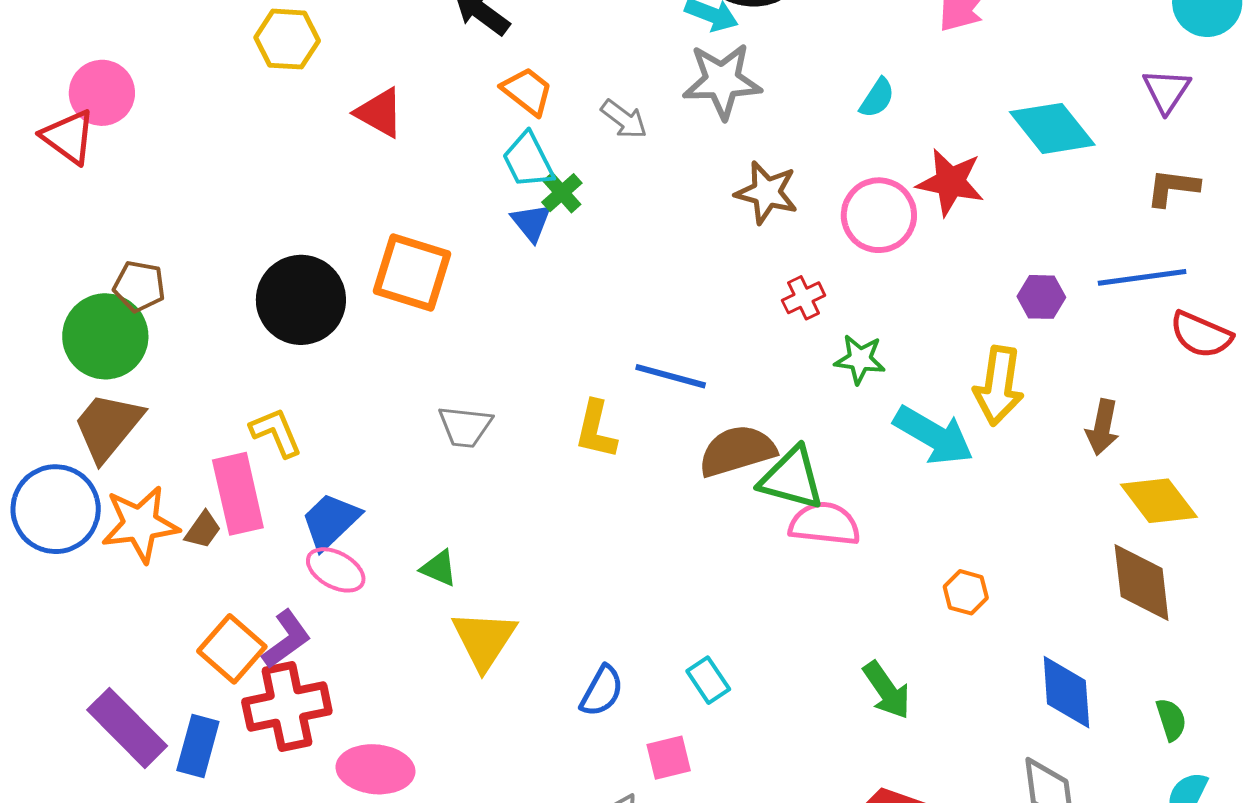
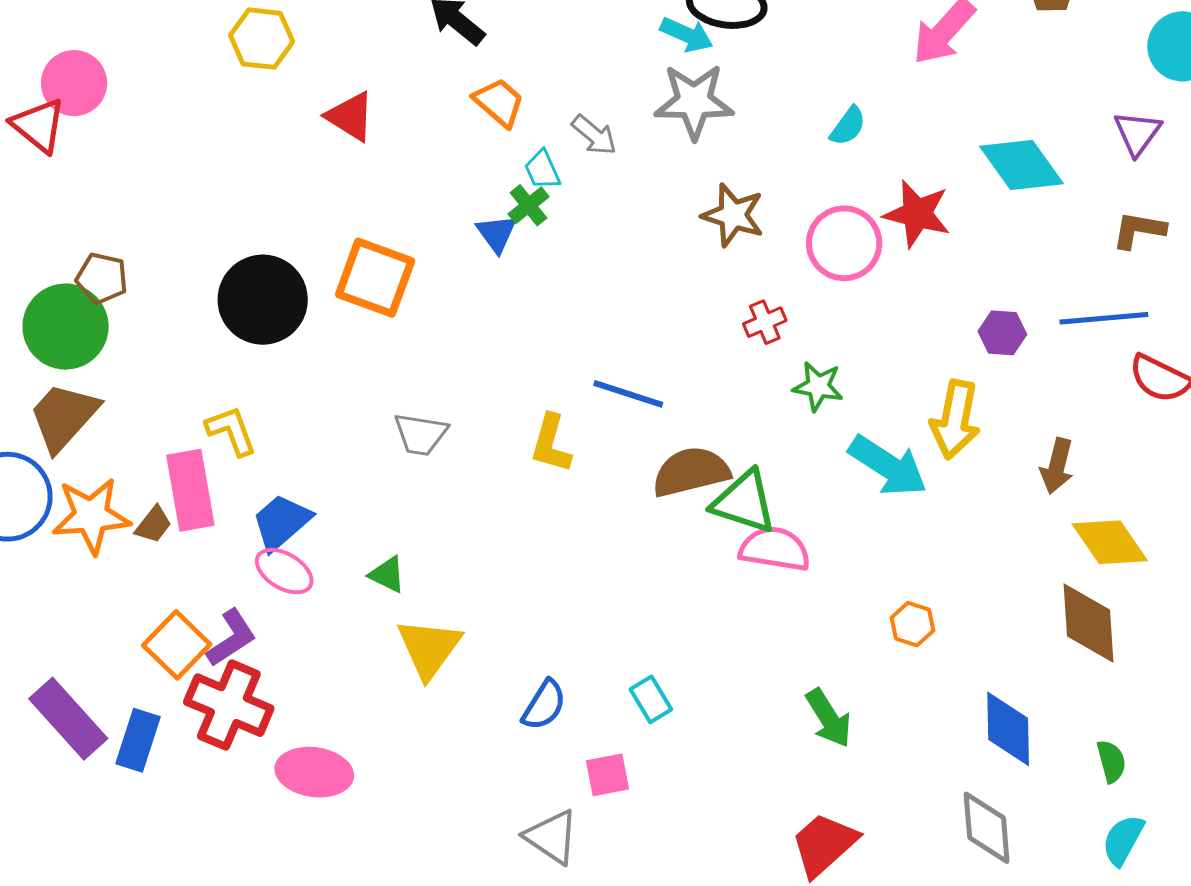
cyan trapezoid: (528, 160) -> (542, 170), moved, size x0.7
red cross: (287, 706) -> (229, 705), turned 32

